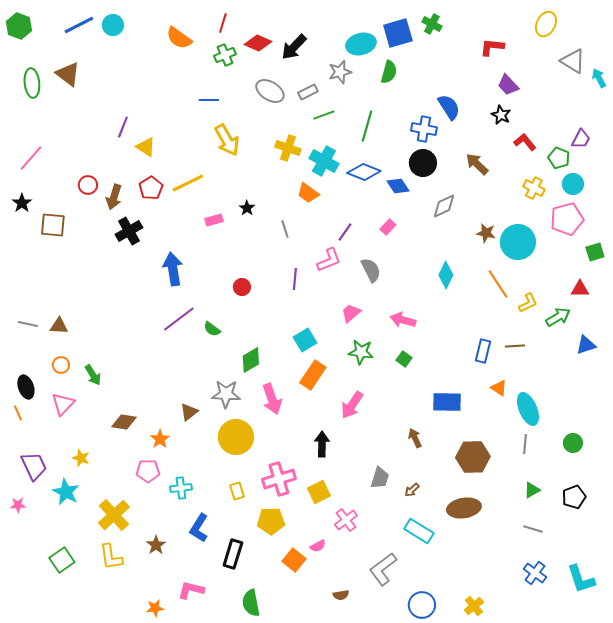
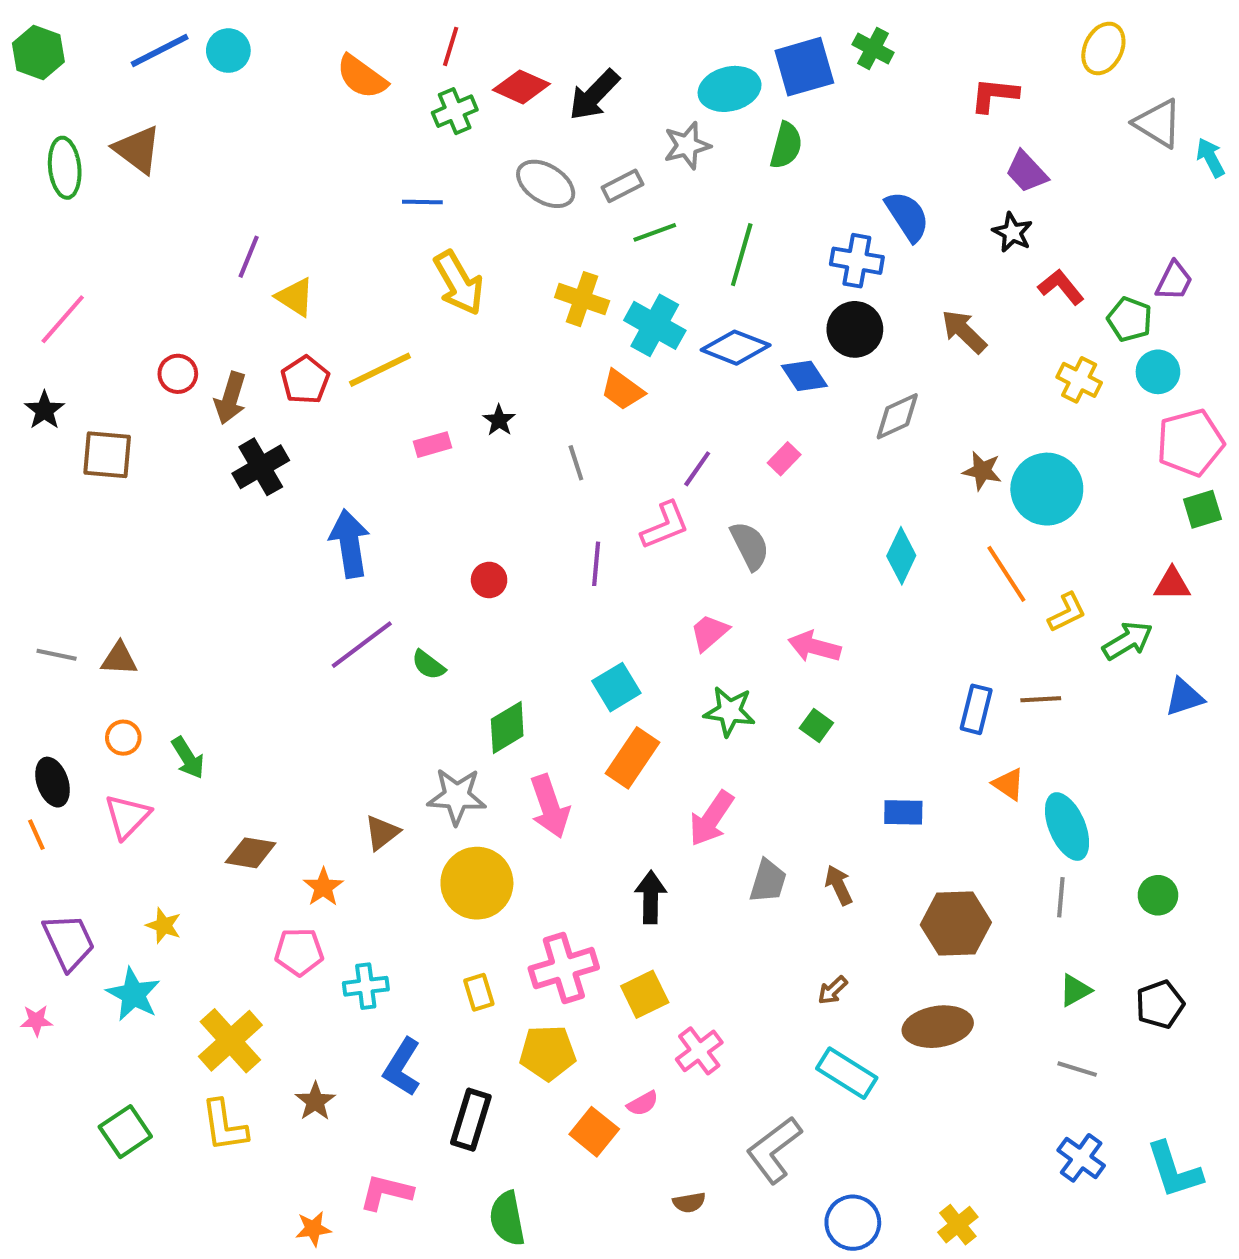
pink pentagon: (567, 219) -> (1190, 443), moved
blue rectangle: (447, 402) -> (903, 812), size x0.7
gray trapezoid: (380, 478) -> (768, 881), moved

